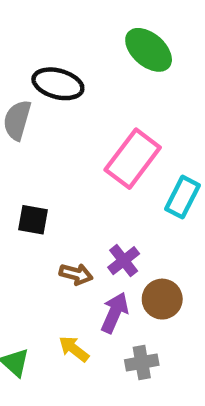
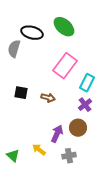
green ellipse: (149, 50) -> (64, 27), moved
purple cross: (124, 261) -> (85, 105), moved
brown arrow: (76, 274) -> (48, 98), moved

